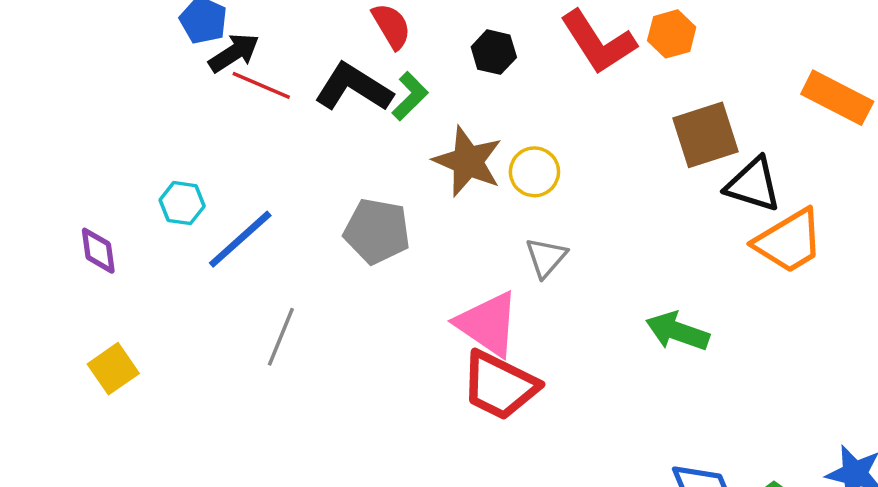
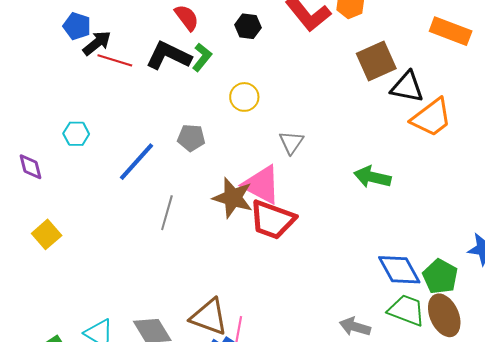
brown star: (468, 161) -> (233, 198), moved
yellow circle: (534, 172) -> (244, 97), moved
gray pentagon: (377, 231) -> (191, 138), size x0.7
blue line: (240, 239) -> (136, 162), moved
gray line: (281, 337) -> (167, 213), moved

